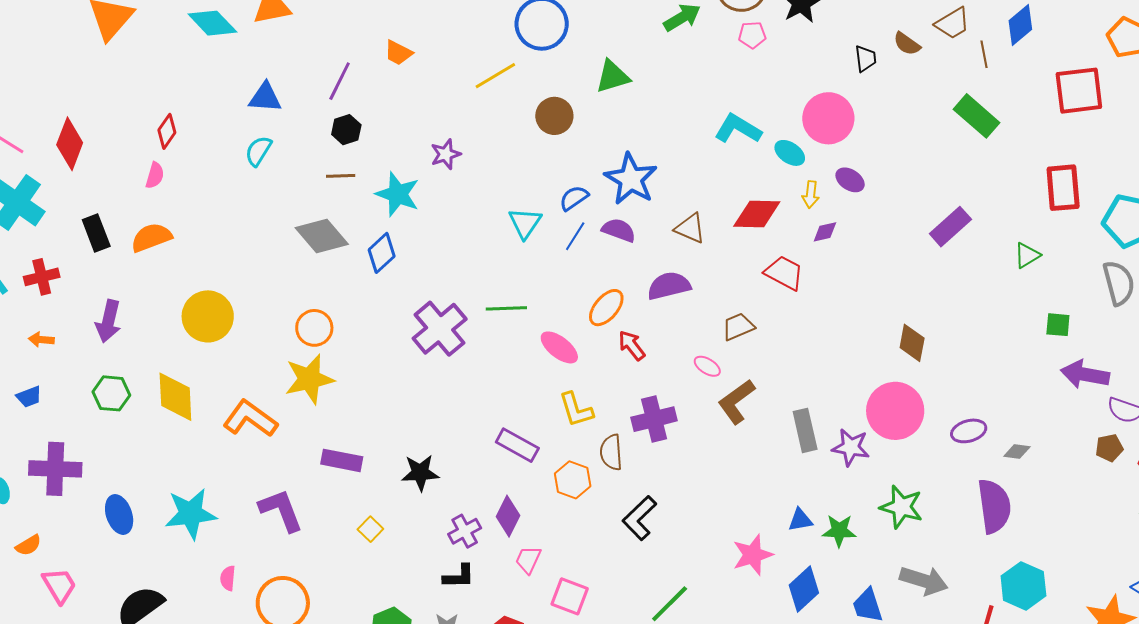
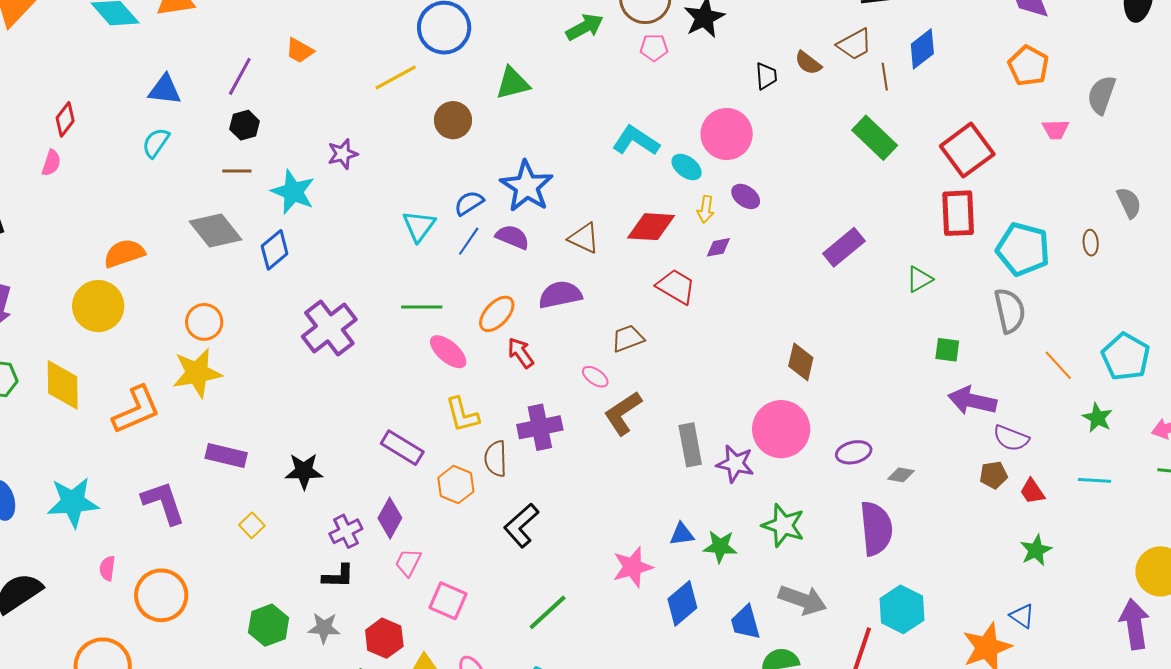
red square: (1079, 91) -> (967, 150), moved, turned -32
orange semicircle: (151, 237) -> (124, 253), moved
green line: (506, 308) -> (422, 307), moved
orange L-shape: (250, 419) -> (136, 410), turned 118

